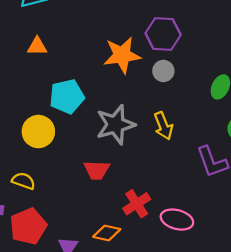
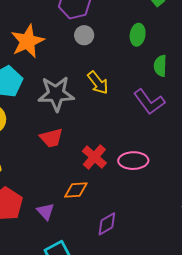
orange star: (122, 55) -> (27, 41), moved
gray star: (115, 125) -> (56, 94), turned 30

